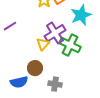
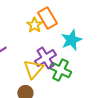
yellow triangle: (43, 44) -> (33, 69), size x1.5

